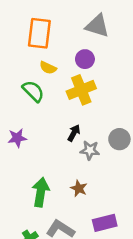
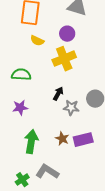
green semicircle: (33, 91) -> (21, 75), moved, turned -42
purple star: (17, 138) -> (20, 108), moved
purple rectangle: (105, 223) -> (83, 140), moved

